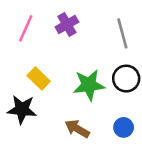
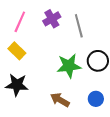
gray line: (122, 33) -> (79, 26), moved
yellow rectangle: (39, 79) -> (17, 51), moved

